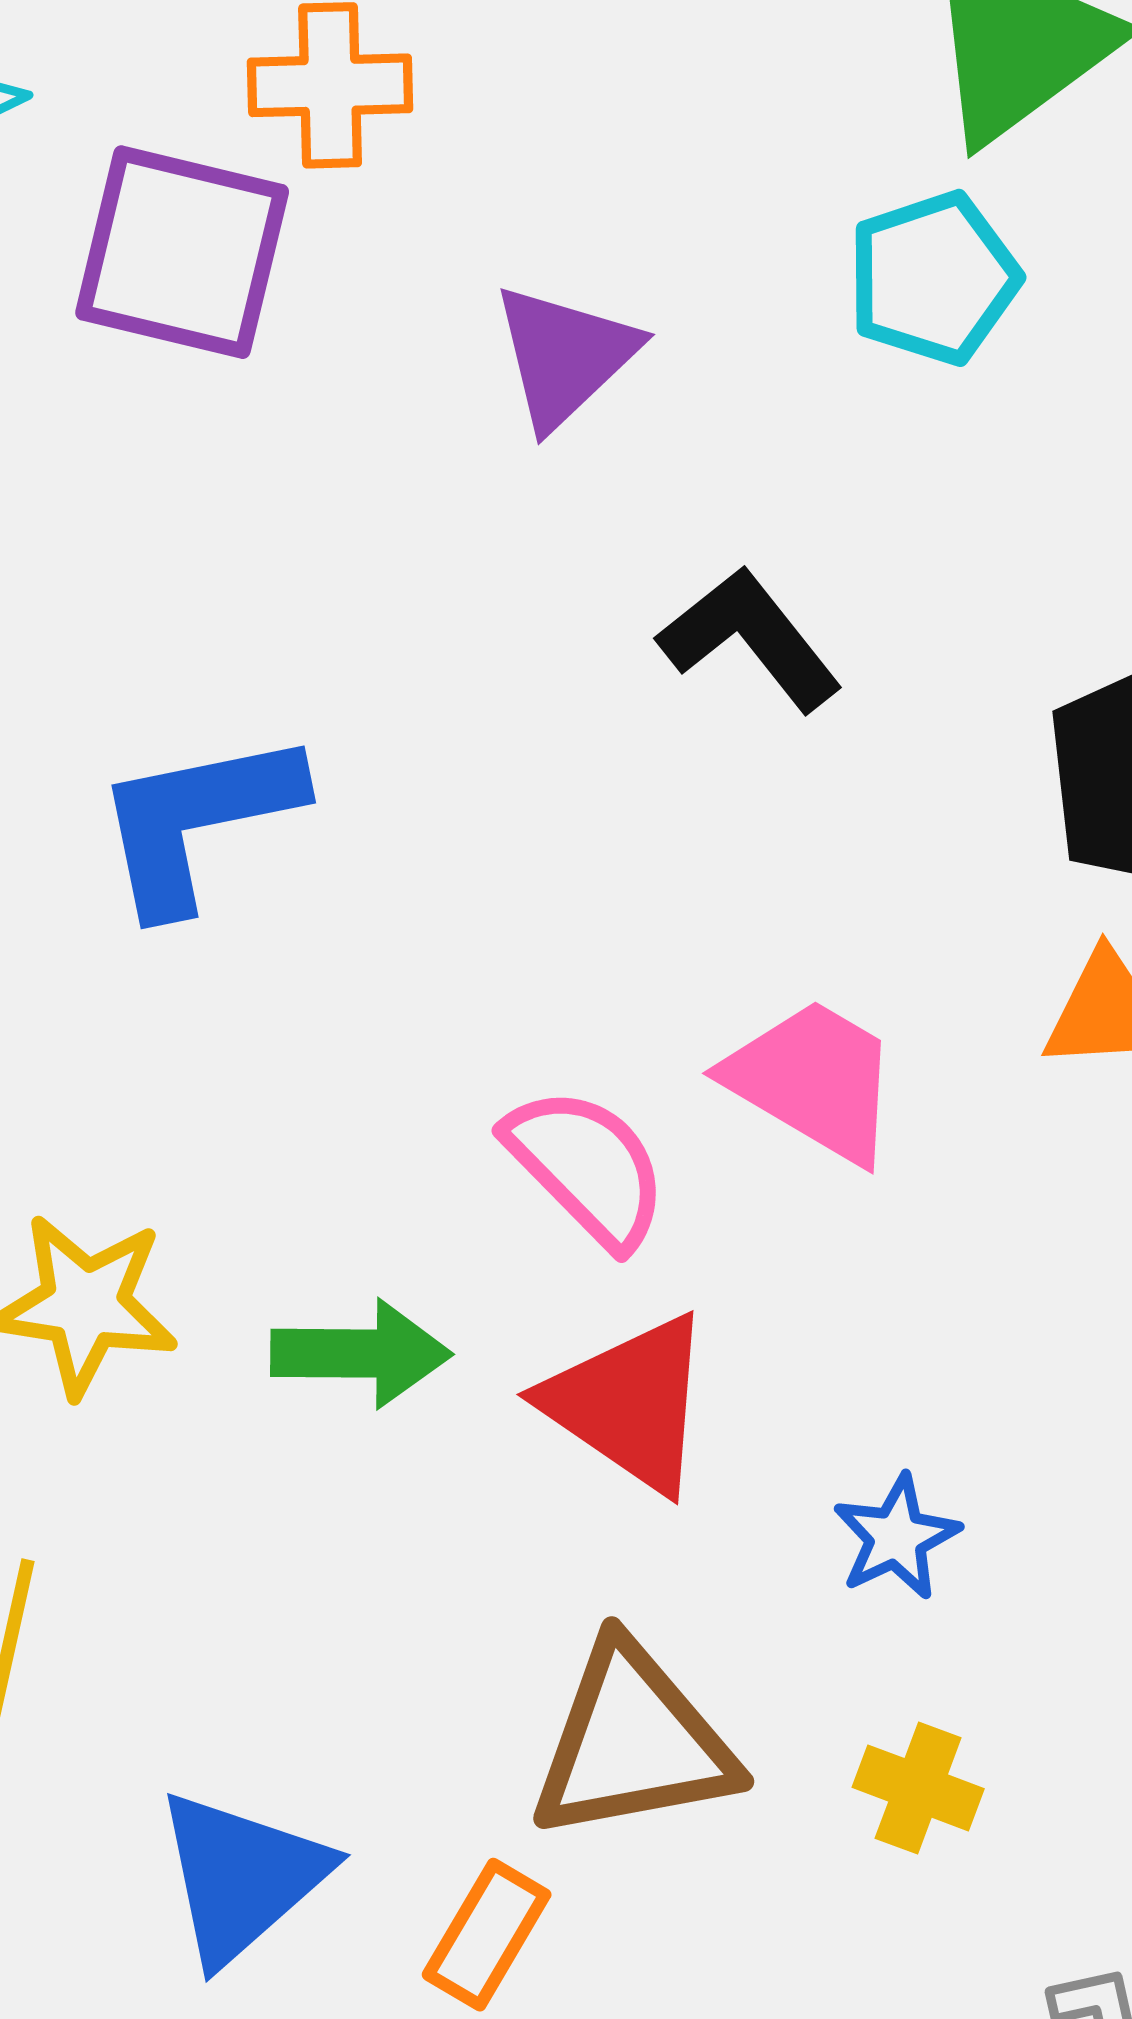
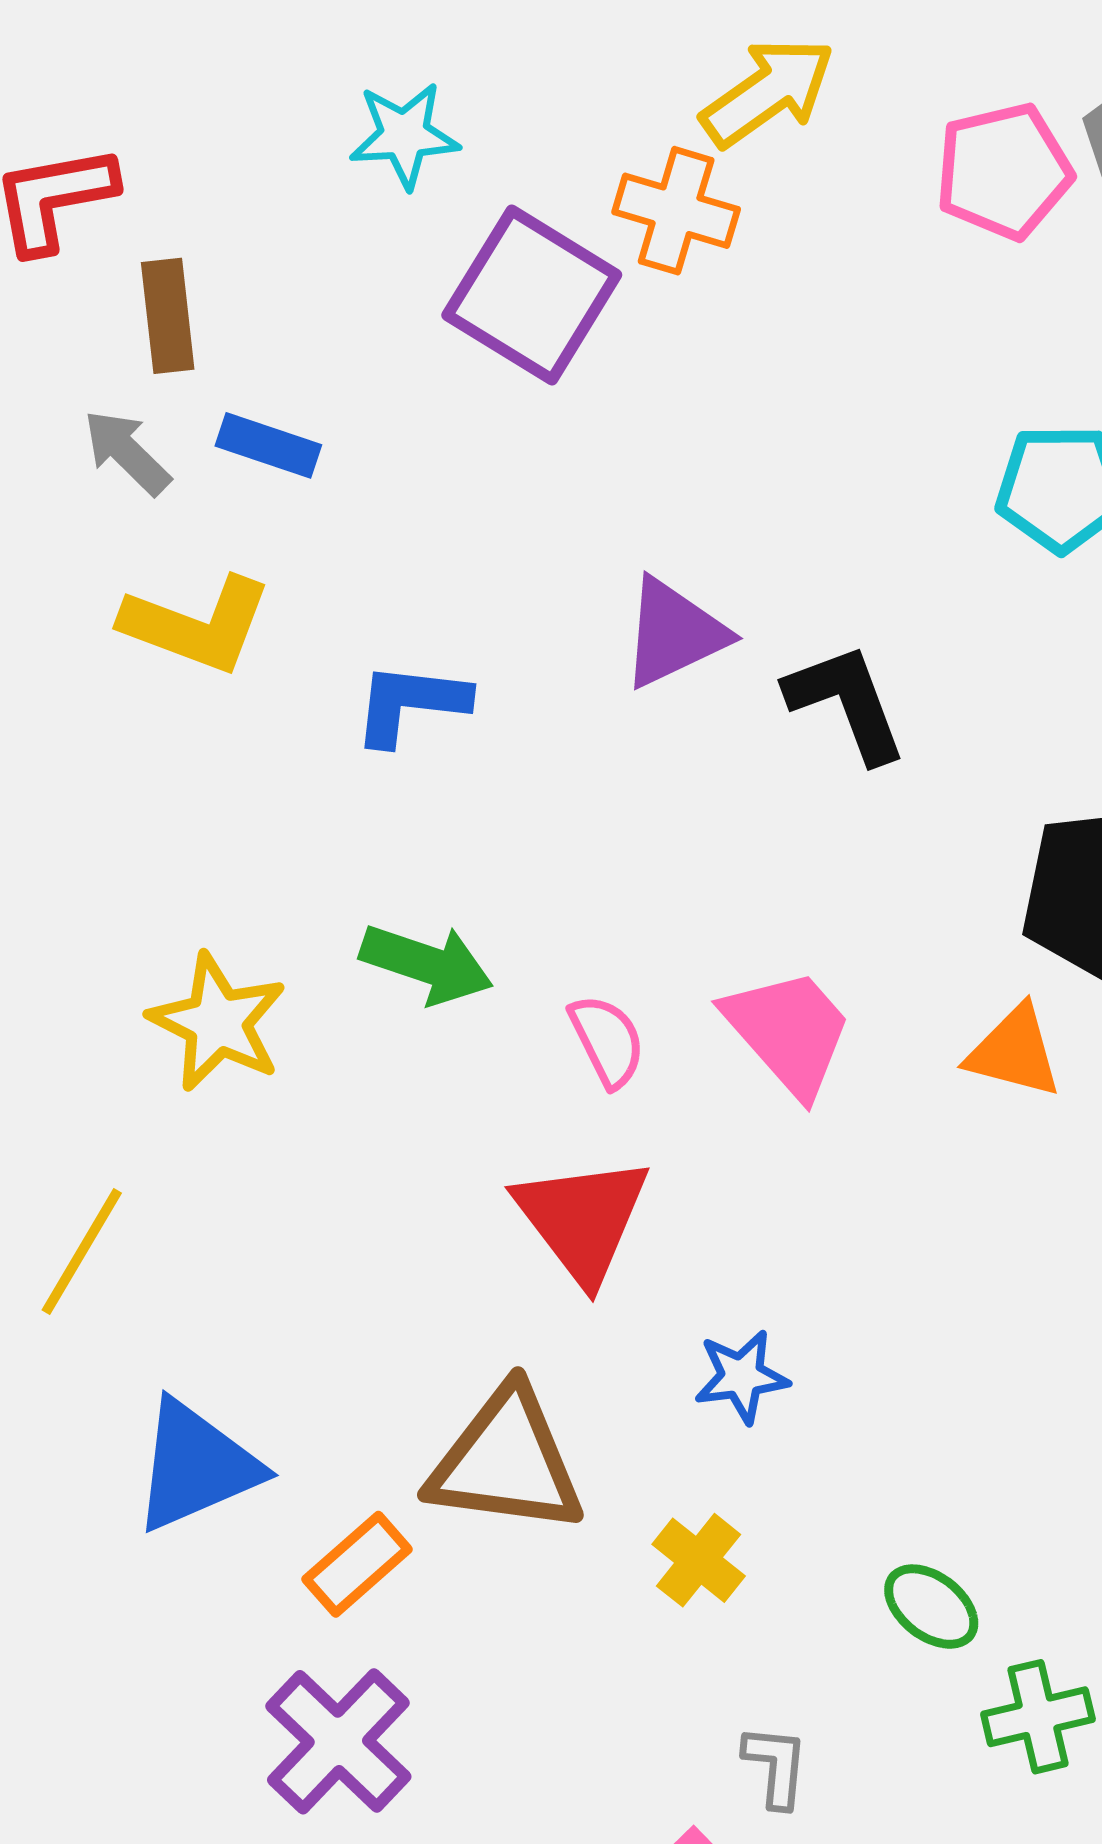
purple triangle: (565, 356) -> (674, 633), moved
blue L-shape: (197, 821) -> (410, 703), size x0.7
pink semicircle: (587, 1167) -> (607, 1041), size x0.7
green arrow: (361, 1354) -> (427, 964), moved

